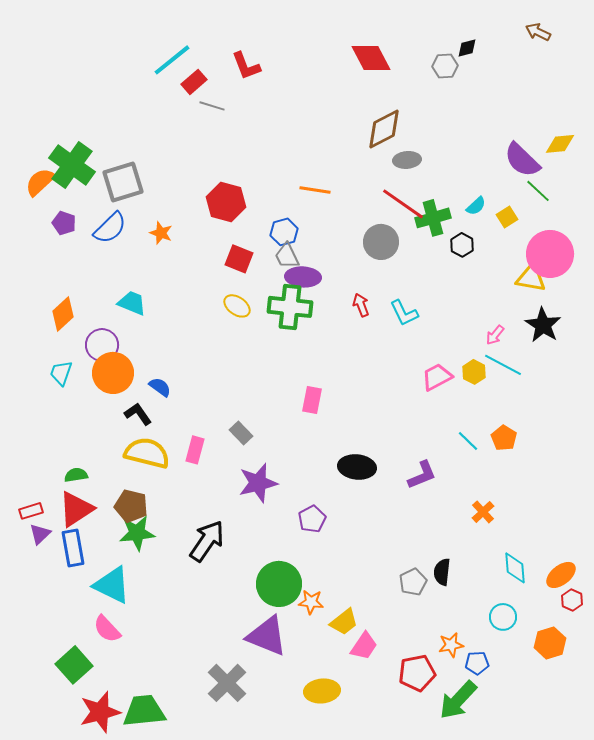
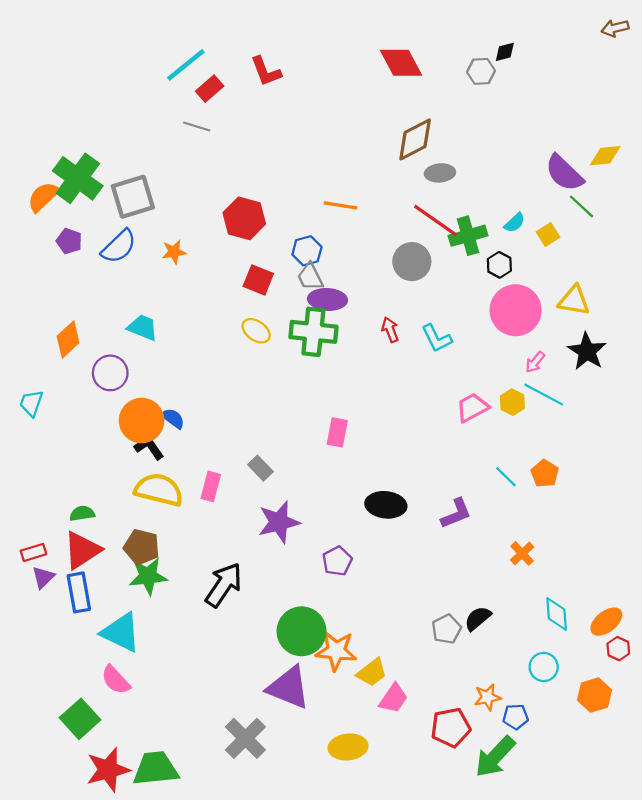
brown arrow: (538, 32) -> (615, 28), moved, turned -40
gray line: (212, 106) -> (197, 126), moved
orange star: (161, 233) -> (174, 252), turned -30
pink circle: (550, 254) -> (516, 310), moved
cyan trapezoid: (61, 373) -> (31, 403), moved
orange circle: (113, 373) -> (142, 421), moved
black semicircle: (442, 572) -> (478, 618), turned 44
orange star: (311, 602) -> (336, 651), size x1.5

